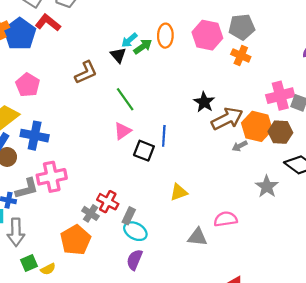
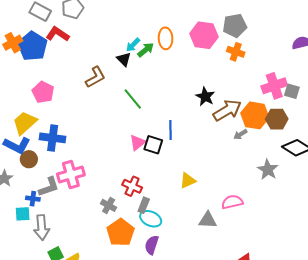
pink triangle: (123, 131) -> (137, 143), moved
red cross: (108, 202) -> (132, 186), moved
orange pentagon: (76, 240) -> (121, 232), moved

